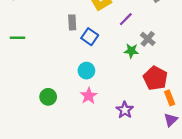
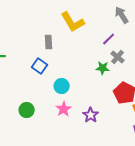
purple line: (126, 19) -> (109, 39), moved
blue square: (90, 37) -> (40, 66), moved
purple star: (125, 110) -> (91, 115), moved

